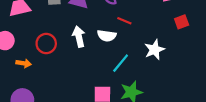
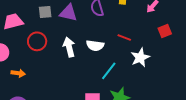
red line: (124, 21) -> (124, 37), moved
red circle: (46, 44) -> (37, 41), moved

